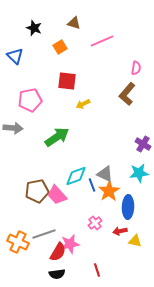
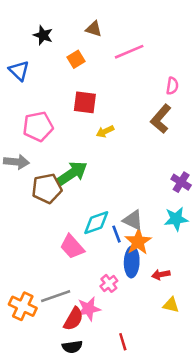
brown pentagon: (37, 191) -> (47, 188), moved
blue ellipse: (128, 207) -> (132, 262), moved
pink cross: (95, 223) -> (109, 283), moved
red arrow: (120, 231) -> (161, 275), moved

